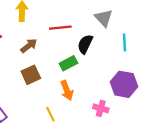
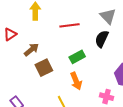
black semicircle: (85, 44) -> (102, 39), moved
brown arrow: (29, 46) -> (31, 50), moved

